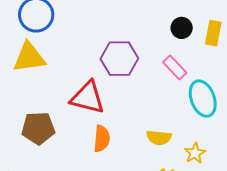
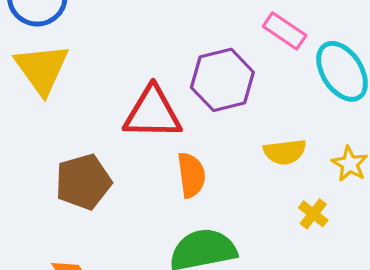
yellow triangle: (29, 57) -> (42, 69), turned -45
purple hexagon: (119, 59) -> (222, 80), moved

